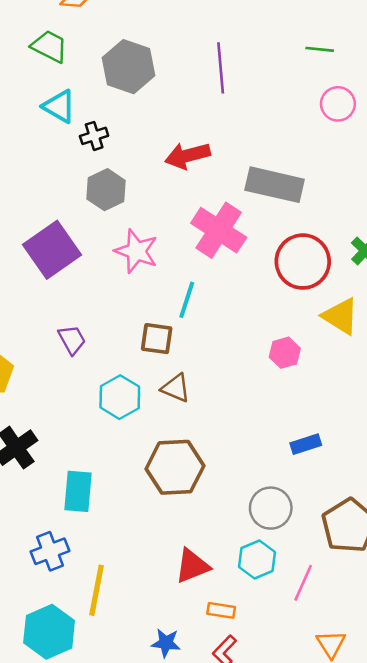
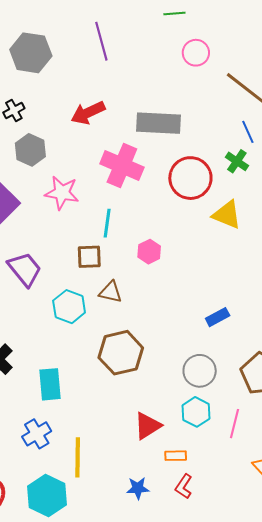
purple trapezoid: (72, 340) -> (25, 269), size x1.5
pink hexagon: (285, 353) -> (149, 252), moved

